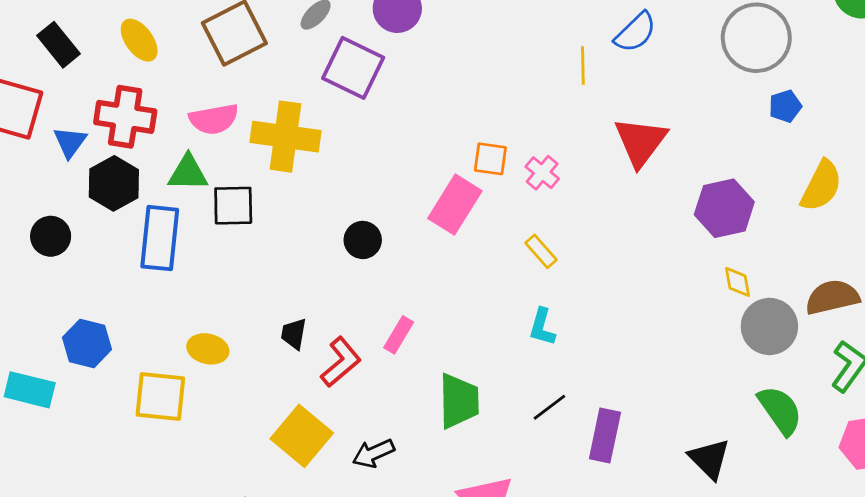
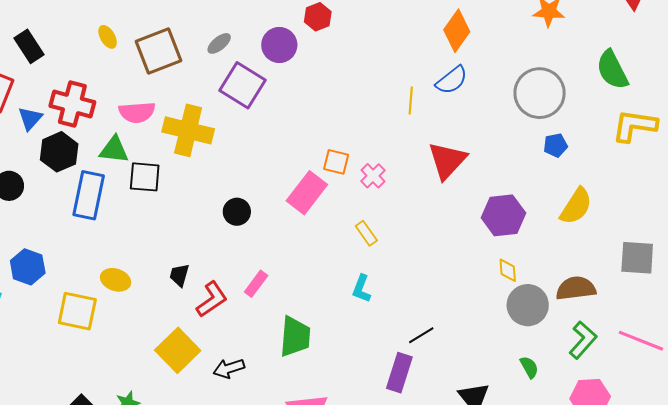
yellow ellipse: (139, 40) -> (108, 37), moved, size x0.7
black line: (549, 407) -> (421, 335), moved
green semicircle: (780, 410) -> (529, 367), size x0.6

